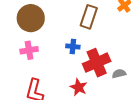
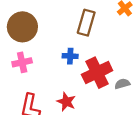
red star: (79, 87) -> (66, 102), moved

